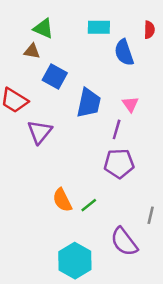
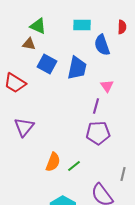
blue trapezoid: (89, 103) -> (77, 68), moved
purple triangle: (40, 132) -> (24, 127), moved
orange semicircle: (62, 200) -> (53, 162), turned -132

